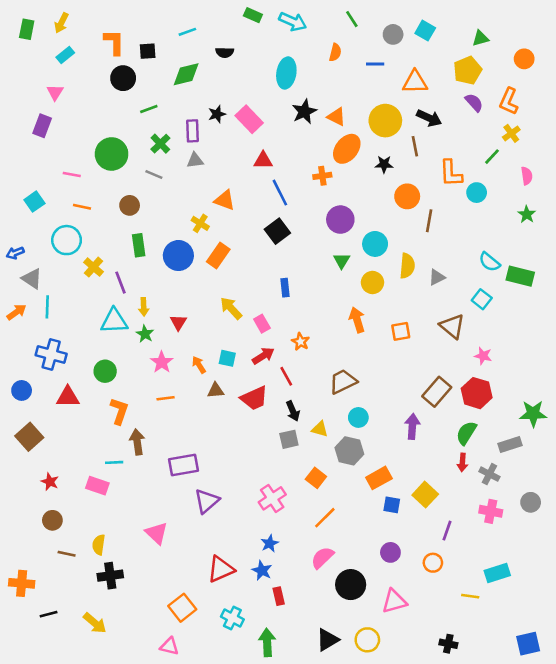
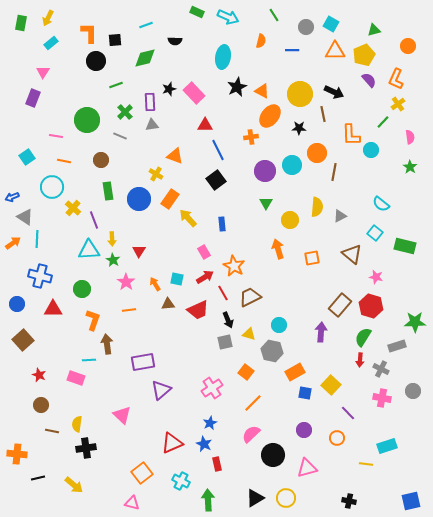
orange triangle: (415, 82) -> (335, 51), moved
cyan circle: (375, 244) -> (292, 165), moved
green rectangle: (520, 276) -> (405, 246), moved
yellow arrow: (231, 308) -> (188, 218), moved
orange star: (300, 342) -> (234, 266), size x1.5
brown trapezoid: (343, 381) -> (250, 297), moved
purple line: (447, 531) -> (348, 413), turned -63

